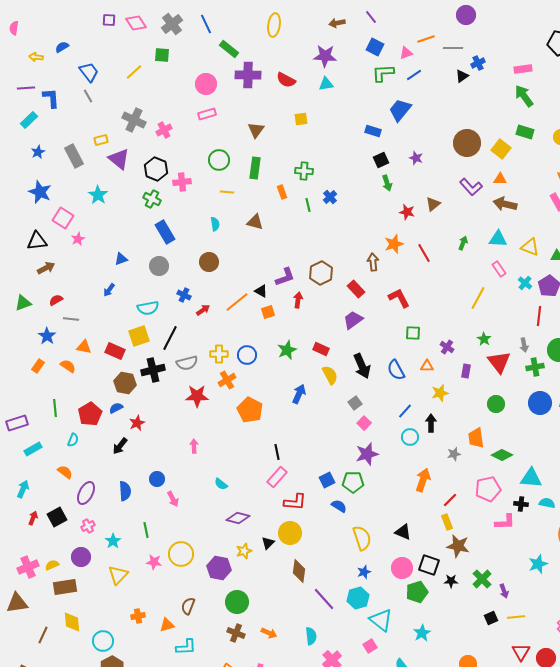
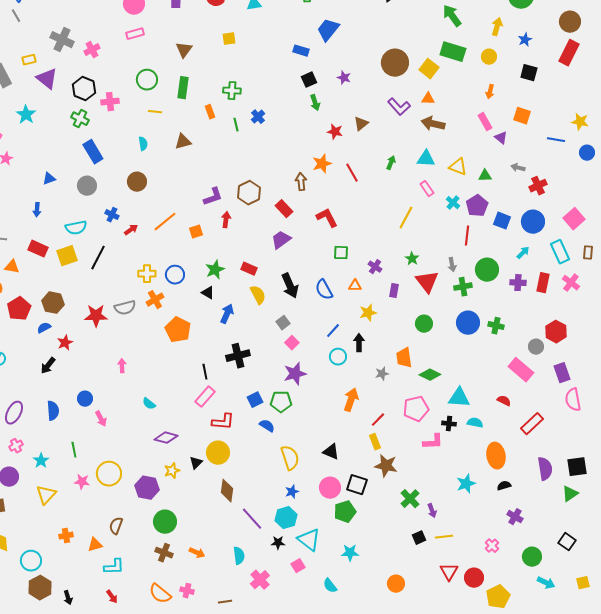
green rectangle: (525, 132) -> (453, 52), size x1.4
brown triangle: (255, 222) -> (183, 142), turned -30
blue arrow: (109, 290) -> (37, 210), turned -32
black triangle: (261, 291) -> (208, 293), moved
red rectangle: (115, 351) -> (38, 249), moved
gray semicircle: (187, 363) -> (125, 308), moved
black cross: (153, 370) -> (238, 356), moved
red star: (197, 396) -> (96, 316), moved
red pentagon: (90, 414) -> (19, 309), moved
black star: (451, 581) -> (278, 543), moved
cyan star: (422, 633) -> (350, 553), turned 30

